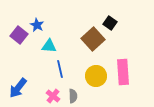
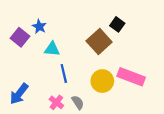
pink rectangle: (123, 72) -> (131, 77), turned -65
gray semicircle: (73, 96) -> (78, 102), turned -32

